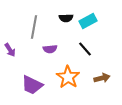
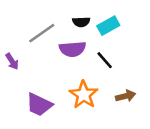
gray line: (34, 27) -> (42, 33), turned 45
purple semicircle: (50, 49) -> (73, 49), moved, size x1.5

